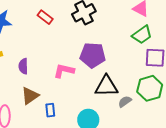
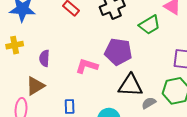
green trapezoid: (142, 35) -> (149, 25), moved
brown triangle: (30, 96) -> (35, 86), moved

